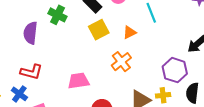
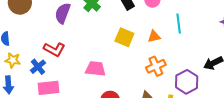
yellow square: (99, 30) -> (124, 37), moved, turned 36
orange cross: (121, 62) -> (156, 66), moved

